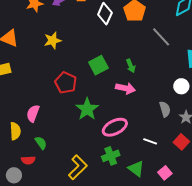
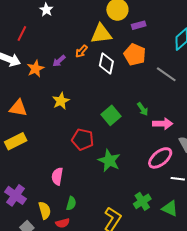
pink arrow: (125, 88) -> (163, 124), moved
pink ellipse: (115, 127) -> (160, 158), moved
yellow semicircle: (15, 131) -> (45, 210), moved
green semicircle: (41, 143) -> (71, 203), turned 64

